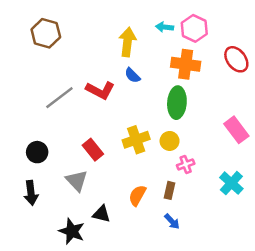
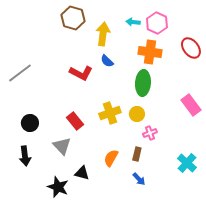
brown hexagon: (46, 33) -> (73, 18), moved
gray line: (59, 98) -> (20, 73), moved
cyan cross: (231, 183) -> (187, 163), moved

